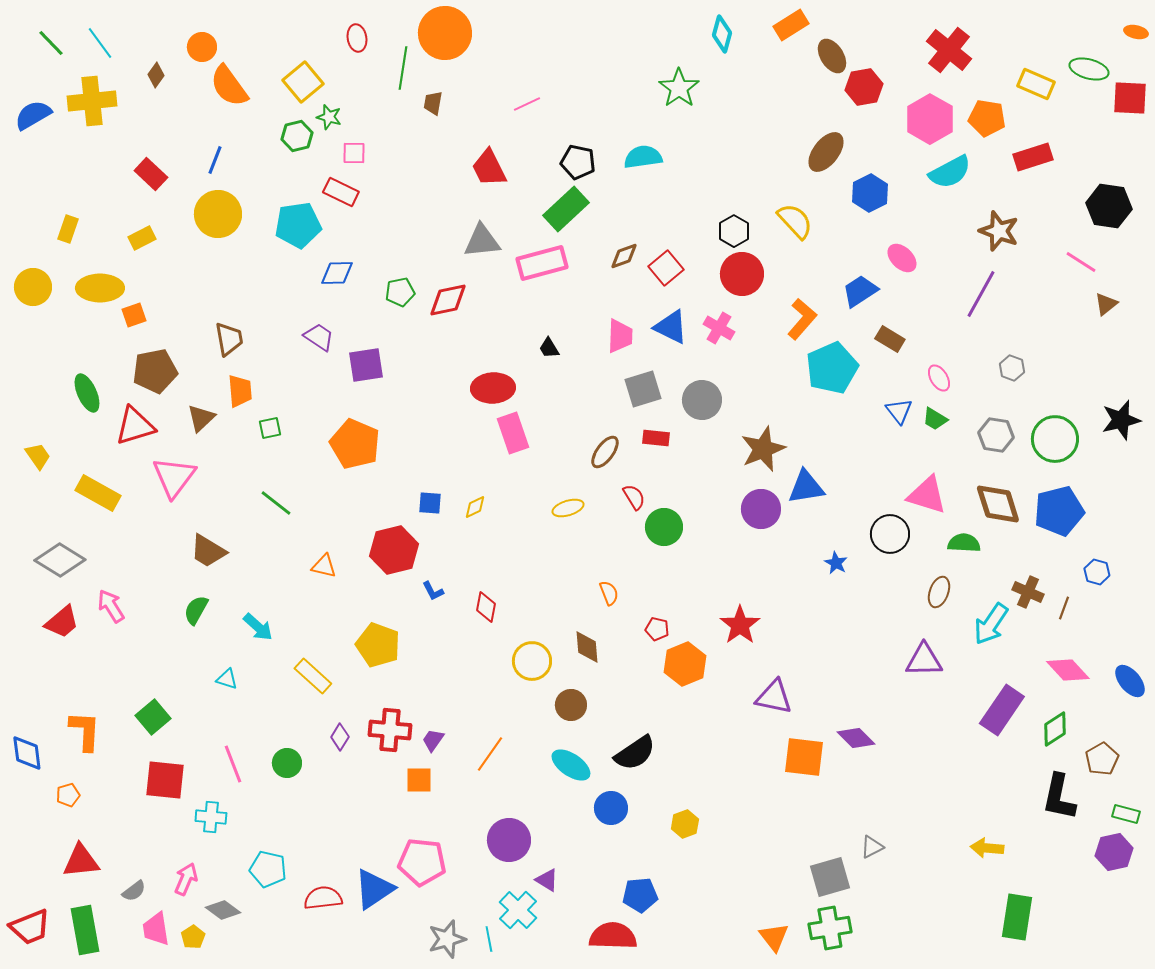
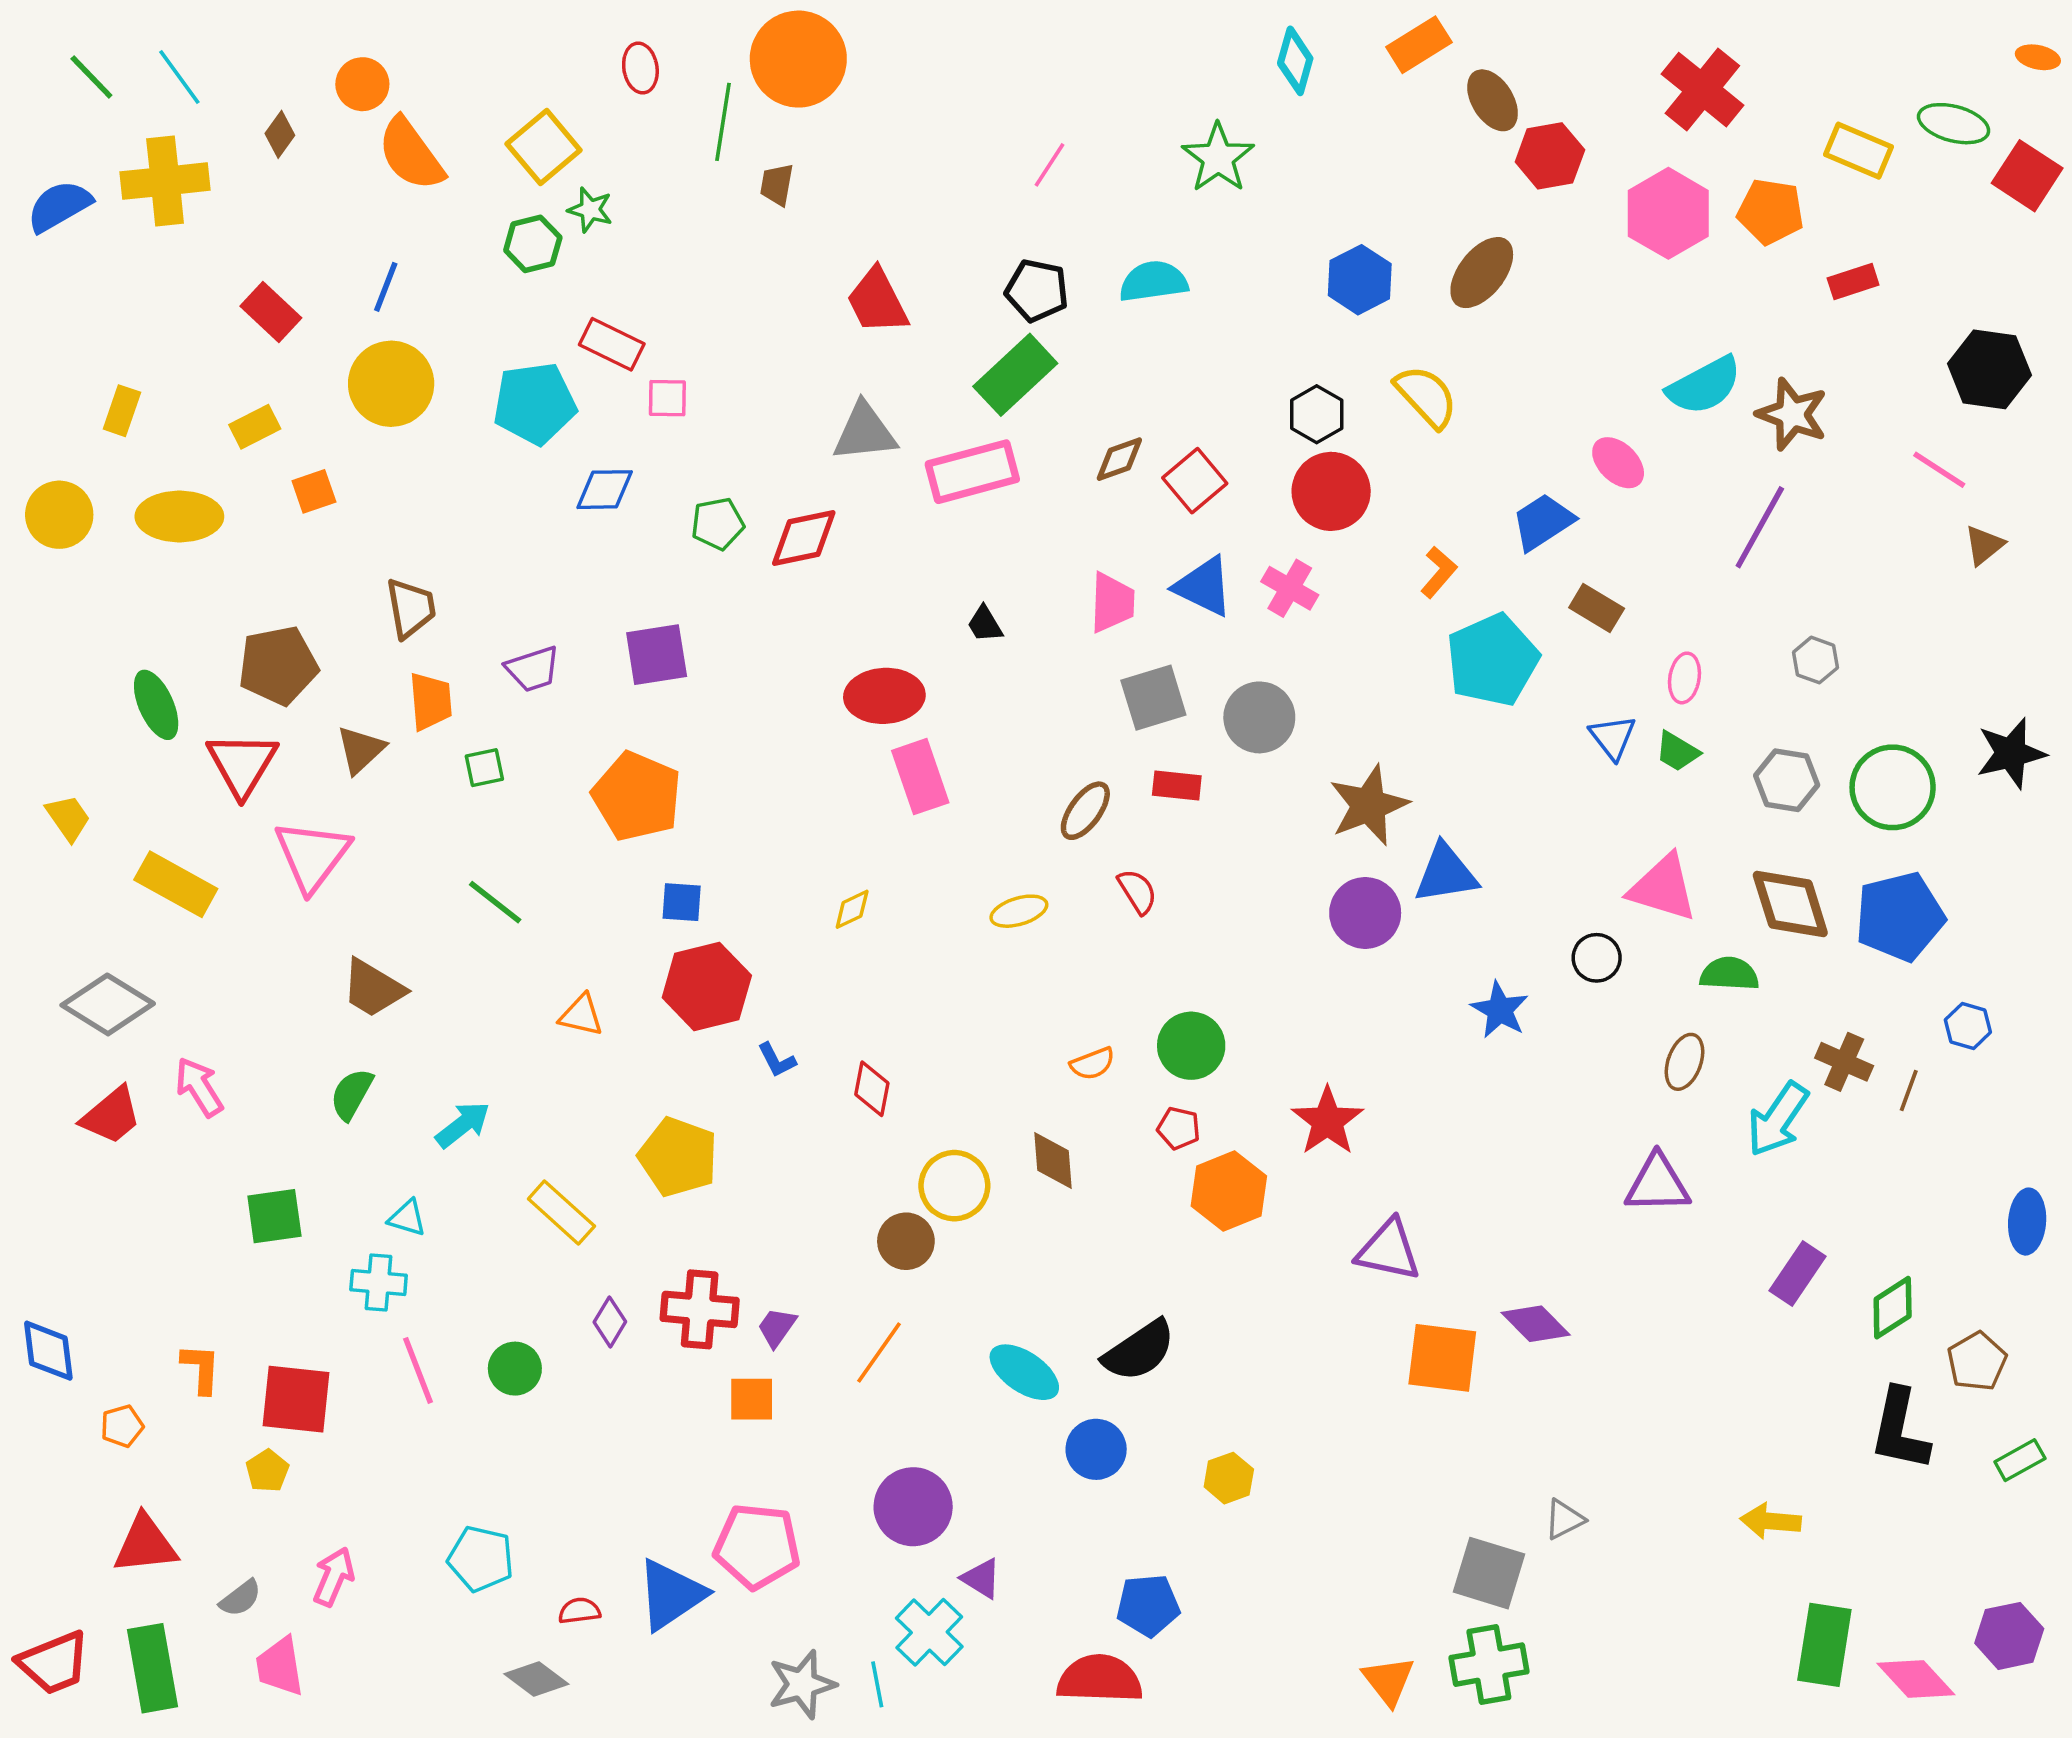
red square: (1130, 98) -> (2027, 176), turned 30
pink line: (527, 104) -> (1049, 165), moved, turned -32
pink square: (354, 153) -> (667, 398), moved
red rectangle: (1033, 157) -> (1853, 281), size x0.7
cyan semicircle: (950, 172) -> (1704, 386), moved
blue hexagon: (870, 193) -> (1360, 280), moved
orange square: (134, 315) -> (314, 491), moved
orange L-shape: (802, 319) -> (1439, 572), size x0.7
purple trapezoid: (319, 337) -> (533, 669), moved, turned 128
pink ellipse: (939, 378) -> (1684, 678), turned 40
red triangle: (135, 426) -> (242, 764), turned -42
blue square: (430, 503) -> (682, 902), moved
green circle: (664, 527) -> (1191, 1046), moved
black circle: (890, 534) -> (1597, 958), size x0.7
blue star: (836, 563) -> (1500, 1010), size x1.4
orange semicircle: (609, 593) -> (1092, 1064), turned 90
cyan arrow: (258, 627) -> (463, 1125), turned -80
pink diamond: (1068, 670) -> (1916, 1679), moved
blue ellipse: (1130, 681) -> (2027, 1222), turned 44
brown circle: (571, 705) -> (906, 1241), moved
purple rectangle: (1002, 710) -> (1797, 1274), size x0.7
green square: (153, 717) -> (274, 1216), moved, turned 32
orange L-shape: (85, 731) -> (201, 1369), moved, size x0.7
green rectangle: (1126, 814) -> (2020, 1460), turned -44
cyan cross: (211, 817) -> (379, 1282), moved
purple hexagon: (1114, 852) -> (2009, 1636), moved
gray square: (830, 877) -> (1489, 1573), turned 33
red semicircle: (323, 898) -> (579, 1611), size x0.6
gray diamond: (223, 910) -> (536, 1679), moved
yellow pentagon: (193, 937) -> (267, 1471), moved

